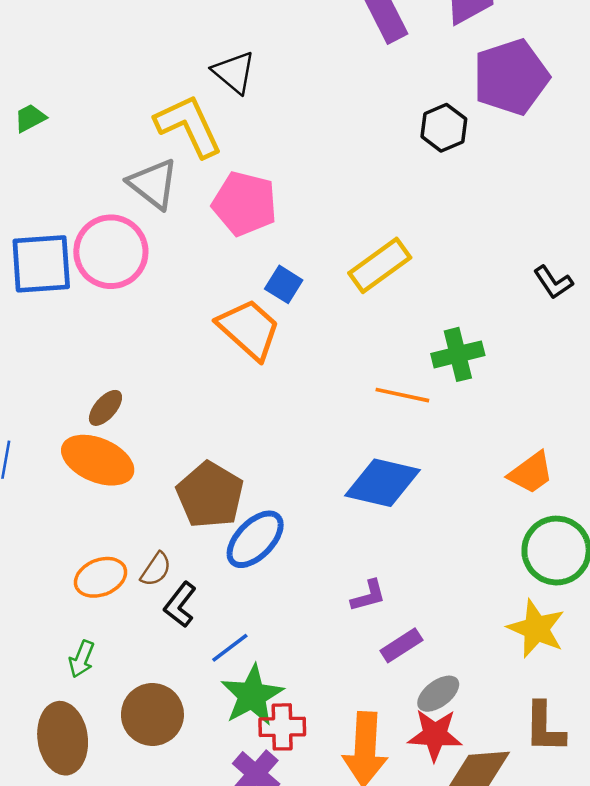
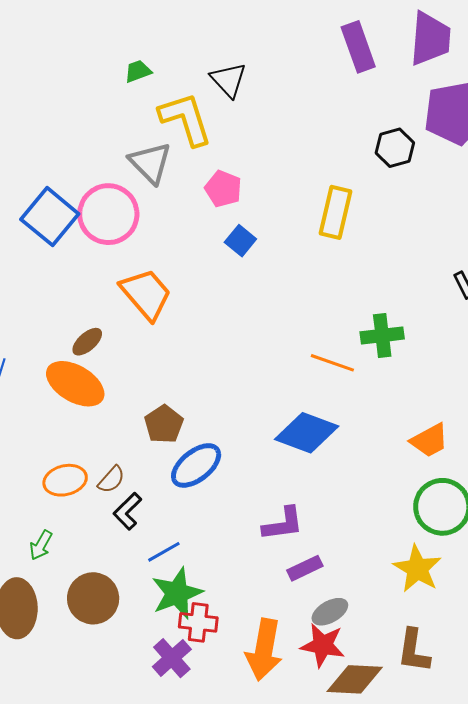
green trapezoid: (30, 118) -> (138, 71), moved
pink pentagon: (245, 204) -> (223, 189), size x0.7
blue square: (41, 264) -> (50, 217), turned 36
yellow rectangle: (380, 265) -> (335, 212), moved, turned -48
blue square: (284, 284) -> (240, 241), moved
orange trapezoid: (249, 329) -> (146, 294), moved
brown pentagon: (210, 495) -> (164, 424), size x0.7
purple L-shape: (368, 596) -> (283, 524), size x1.4

